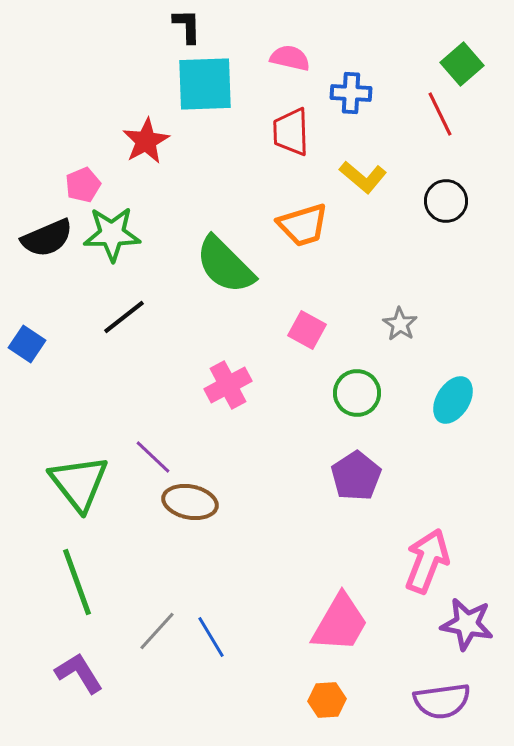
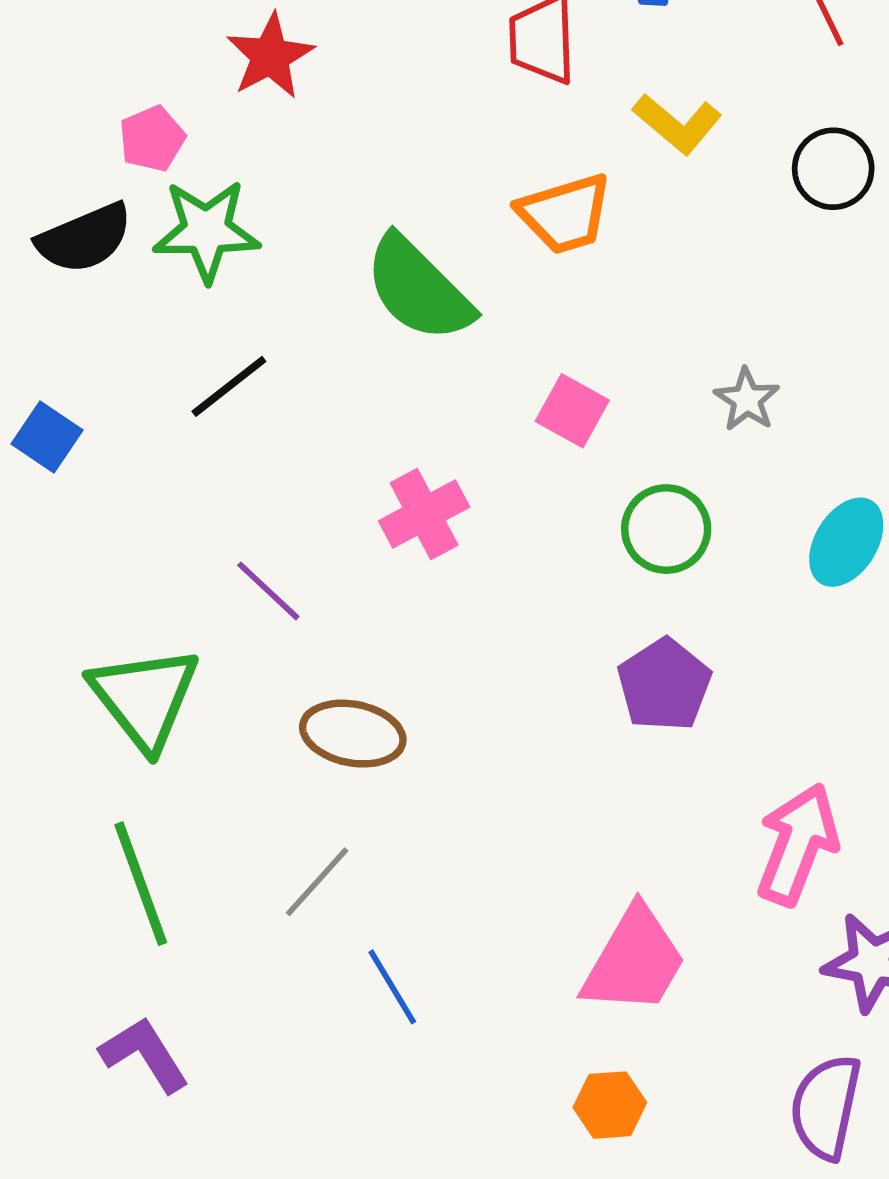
purple line: (153, 457) -> (268, 591), moved
gray line: (157, 631) -> (317, 882), moved
purple semicircle: (442, 701) -> (826, 1107), turned 110

